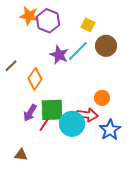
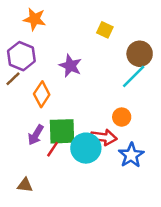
purple hexagon: (48, 21) -> (21, 56), moved
brown circle: (106, 46) -> (140, 54), moved
cyan line: (78, 51) -> (134, 76), moved

